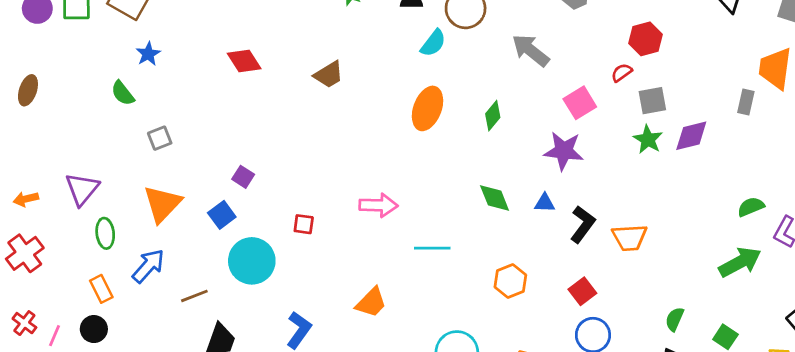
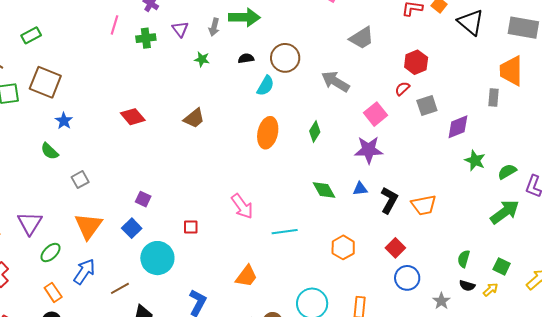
green star: (648, 139) -> (475, 160), moved
pink arrow: (378, 205) -> (242, 206), turned 60
green ellipse: (105, 233) -> (51, 253), turned 60

